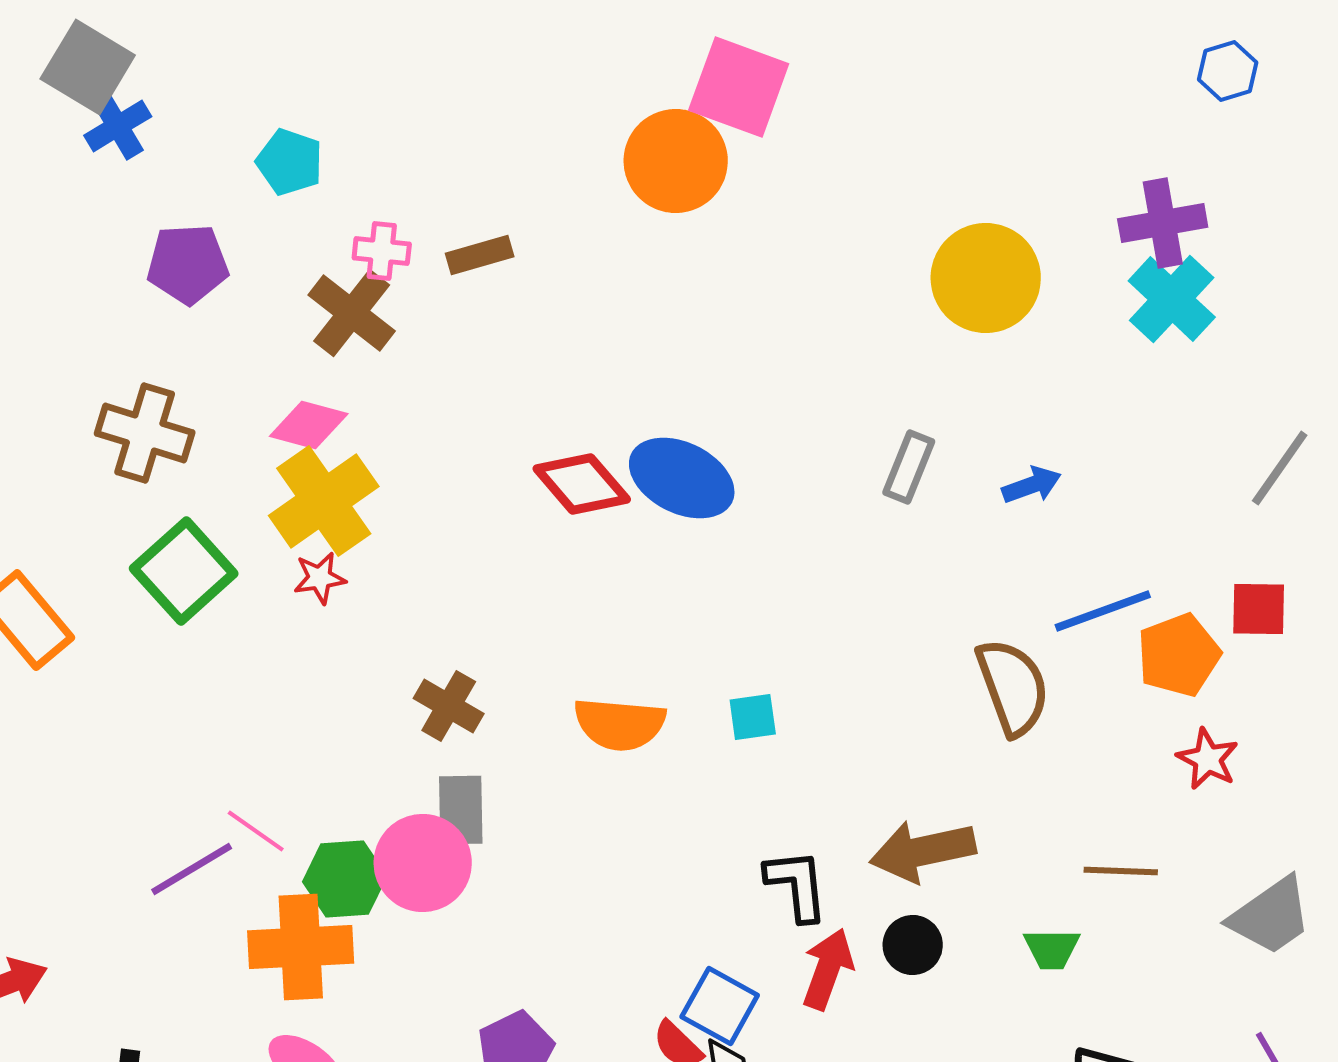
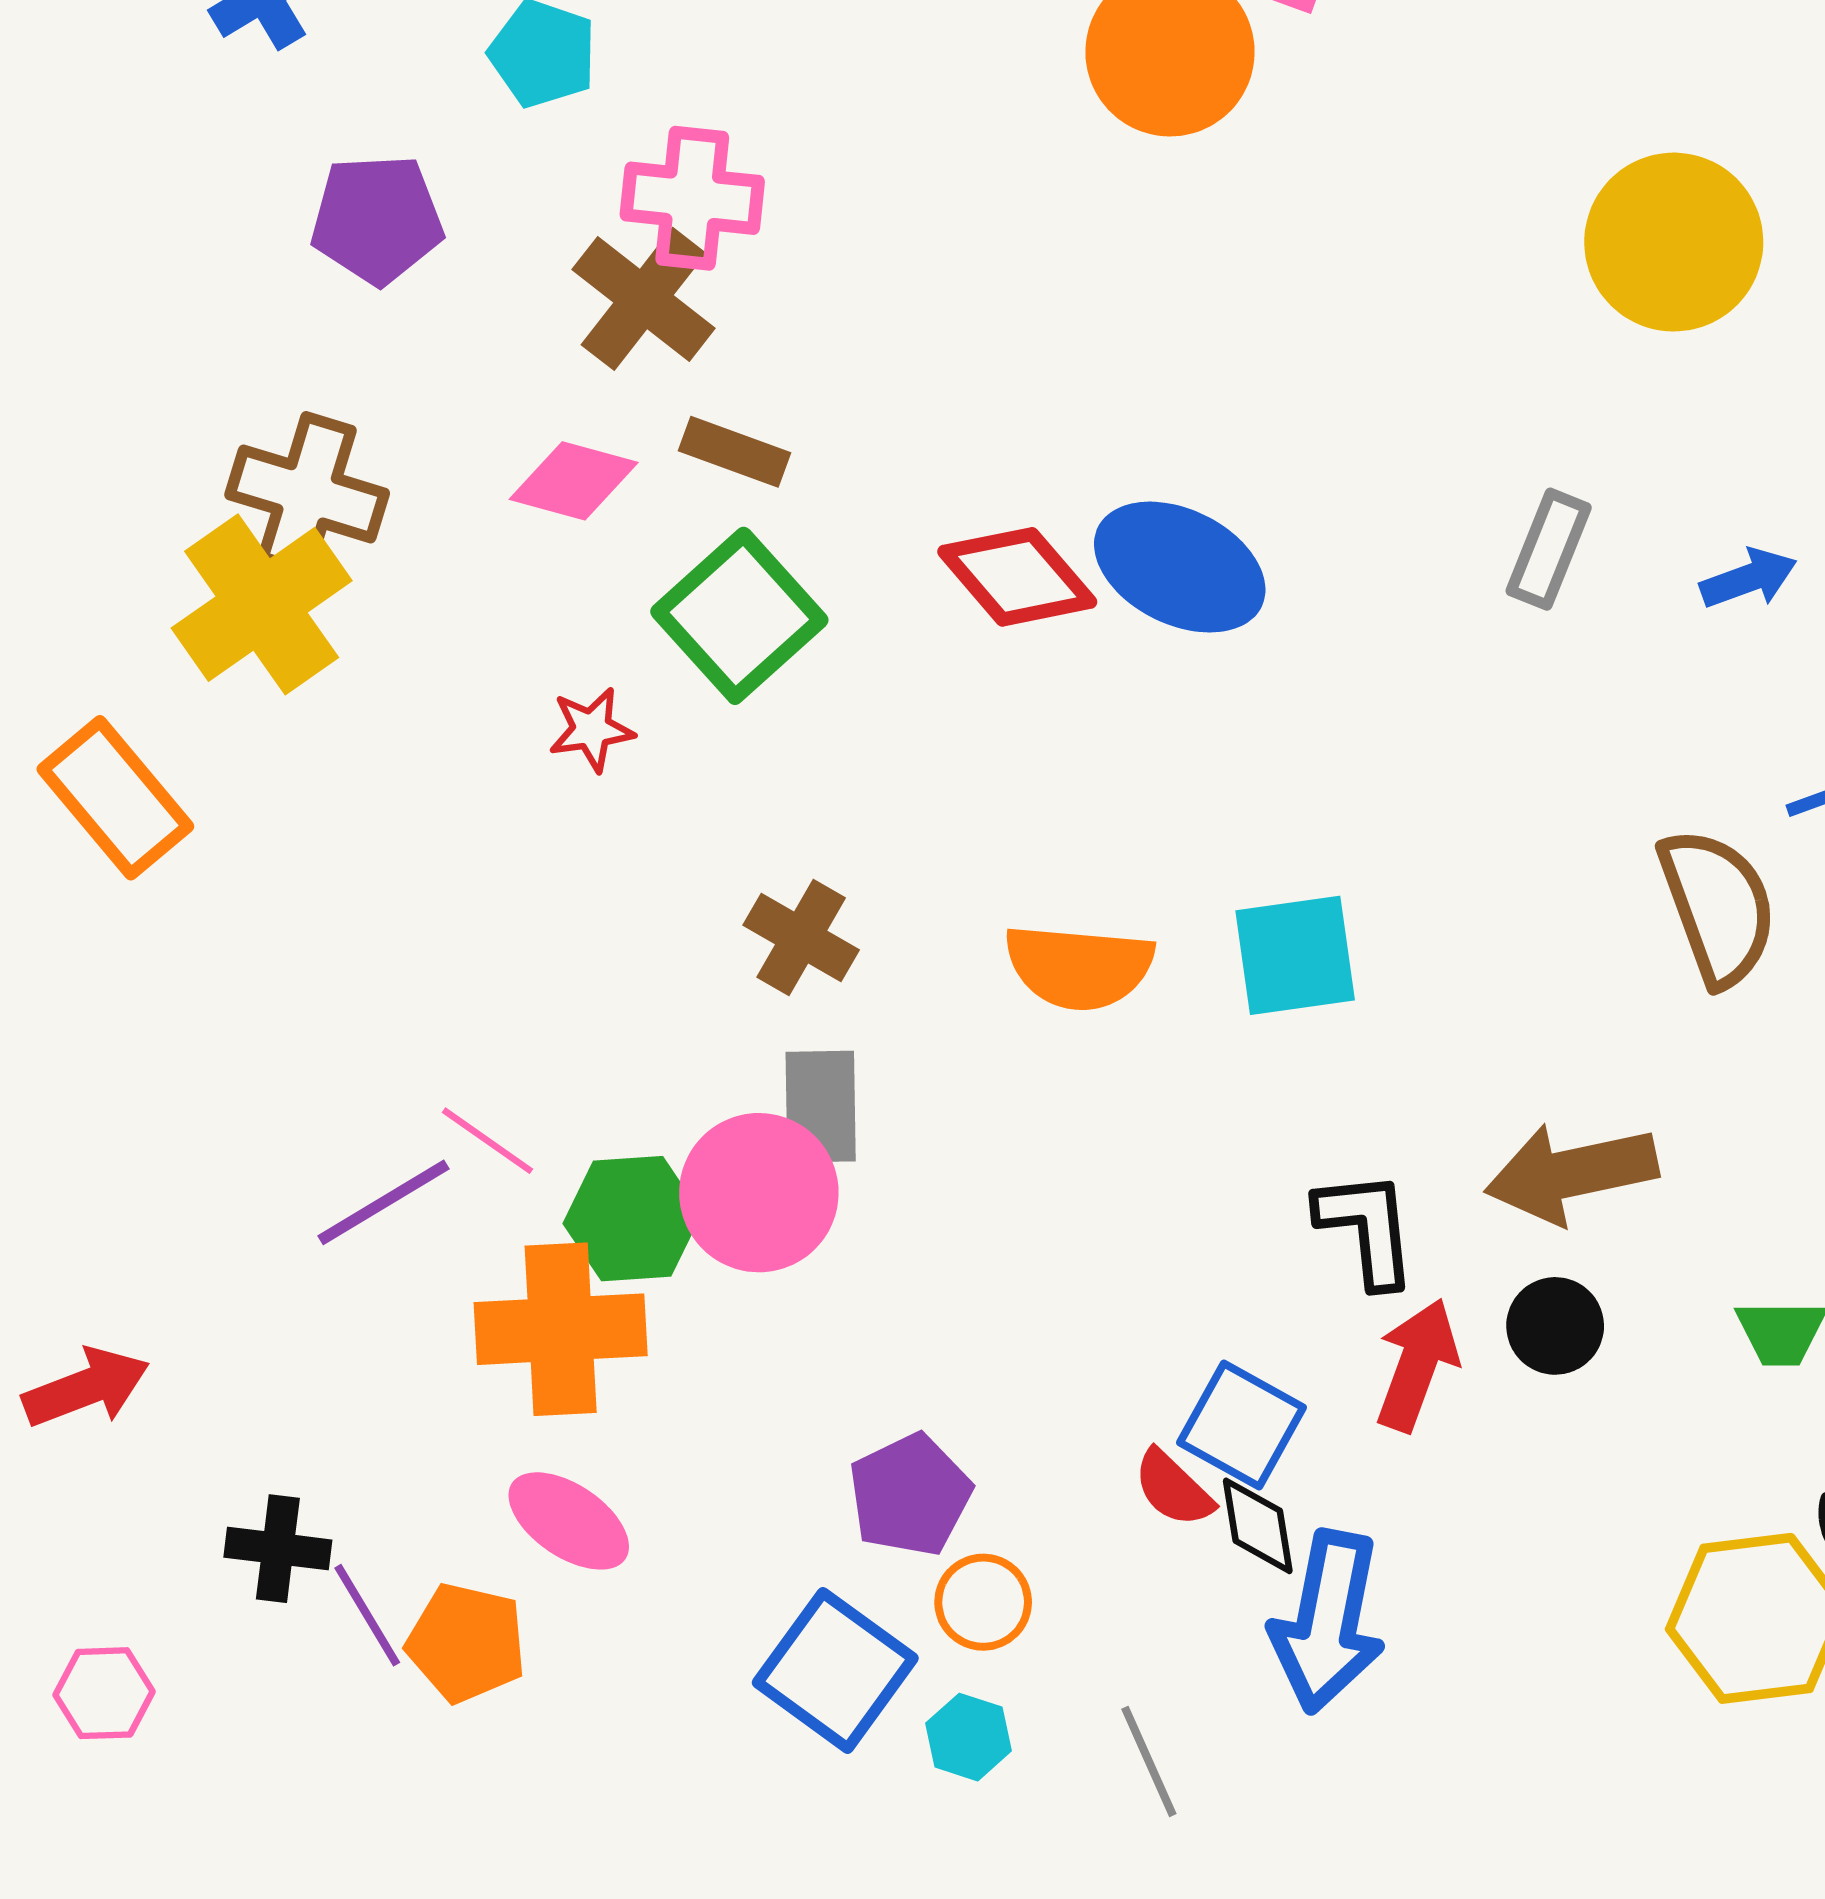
pink cross: (382, 251) -> (692, 198), size x1.5
brown rectangle: (480, 255) -> (734, 452), moved, turned 36
yellow cross: (324, 501) -> (262, 604), moved
green square: (184, 571) -> (739, 616), moved
cyan square: (753, 717) -> (1295, 955), size x1.6

